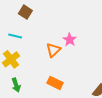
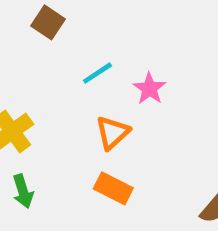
cyan line: (15, 36) -> (97, 73), moved, turned -48
orange triangle: (53, 50) -> (112, 133), moved

